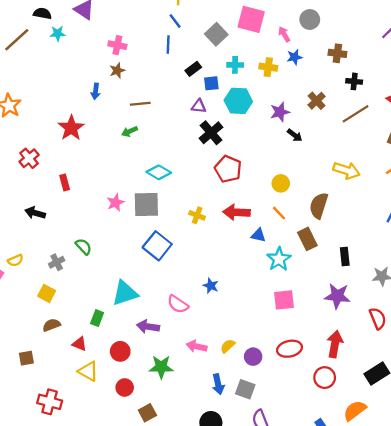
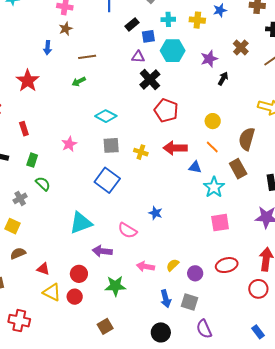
black arrow: (295, 135) -> (223, 79), turned -96
gray square: (146, 204) -> (111, 145), moved, size x0.7
green rectangle: (97, 318) -> (32, 160), moved
red circle: (125, 387) -> (75, 297), moved

